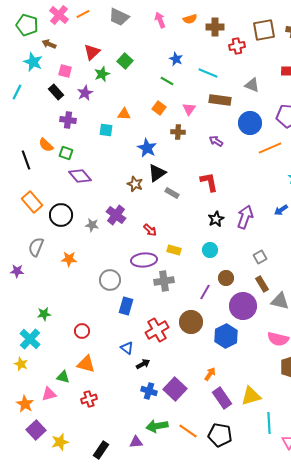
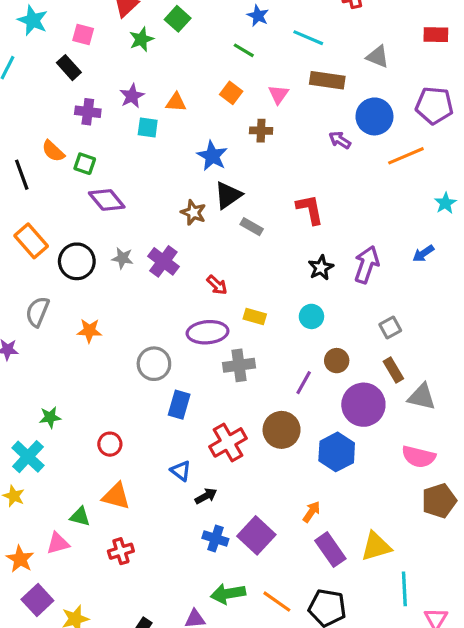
purple star: (85, 93) -> (132, 96), moved
purple arrow: (216, 141) -> (340, 140), moved
gray star: (92, 225) -> (122, 258), moved

